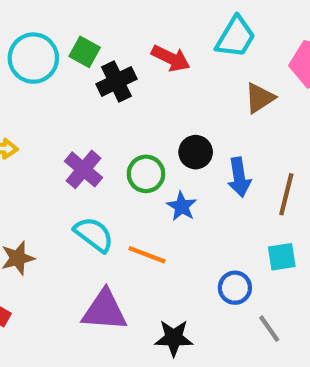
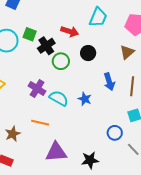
brown triangle: (260, 98) -> (127, 52), moved
black circle: (196, 152) -> (88, 53), moved
green circle: (146, 174) -> (61, 61), moved
cyan semicircle: (94, 234) -> (59, 98), moved
orange line: (147, 255) -> (40, 123), moved

